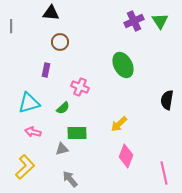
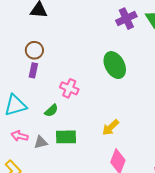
brown circle: (60, 42) -> (34, 50), moved
gray triangle: (62, 149) -> (41, 142), moved

